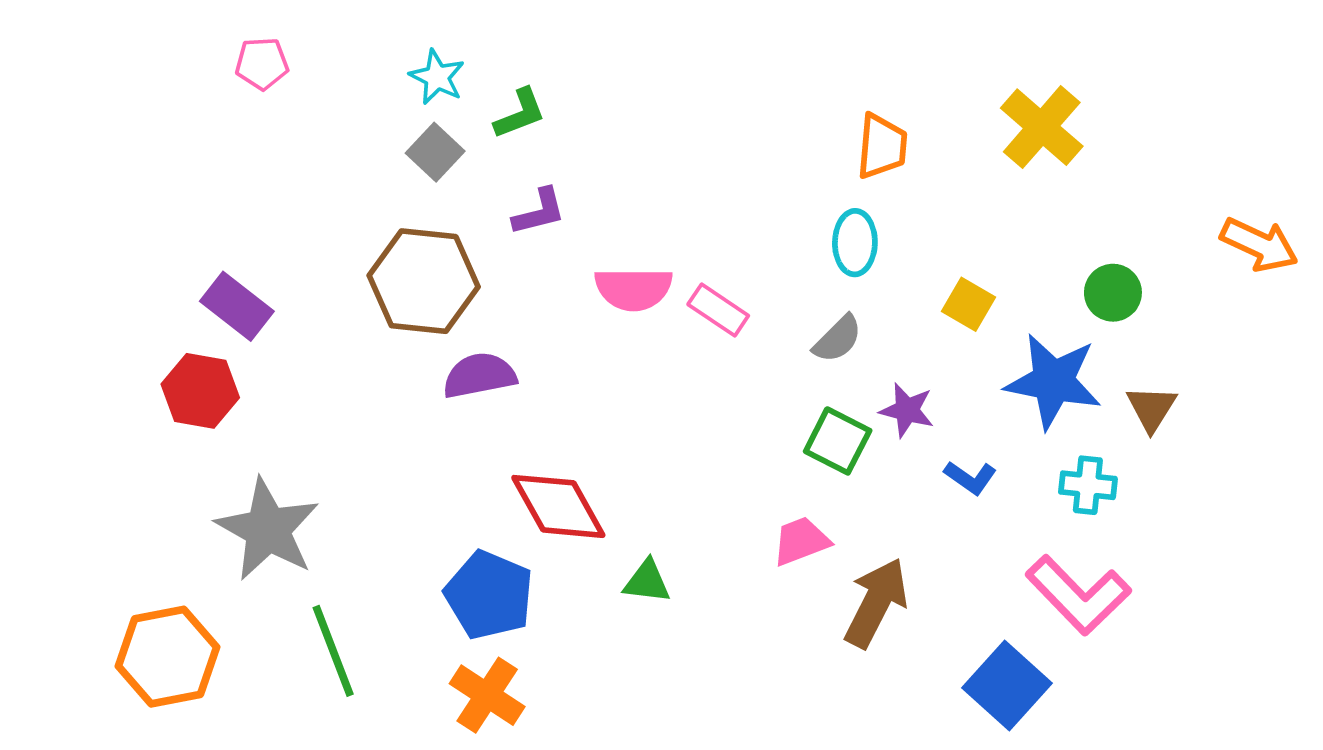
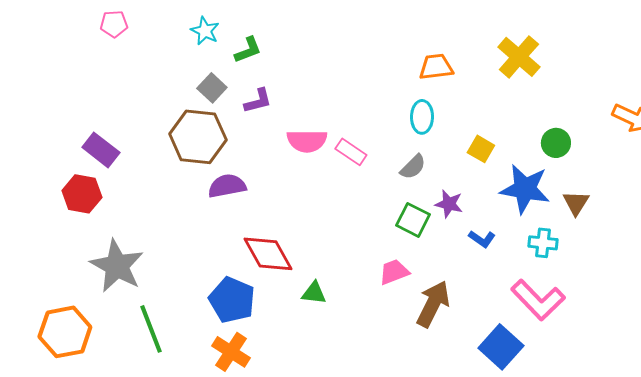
orange trapezoid: (882, 146) -> (436, 67), turned -102
gray square: (435, 152) -> (212, 88), moved

